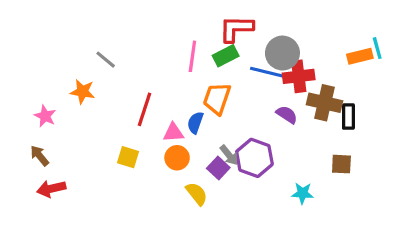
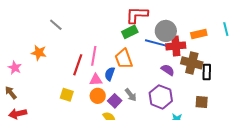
pink line: (192, 56) -> (94, 56), moved
orange rectangle: (360, 56) -> (199, 34), moved
gray line: (106, 60) -> (56, 25), moved
orange trapezoid: (217, 99) -> (124, 59), turned -40
purple hexagon: (254, 158) -> (161, 97), moved
purple square: (218, 168) -> (115, 101), moved

